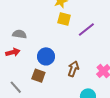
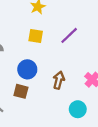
yellow square: (64, 19) -> (36, 36), moved

